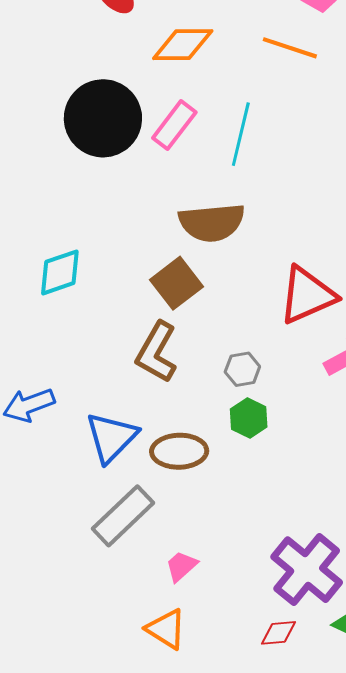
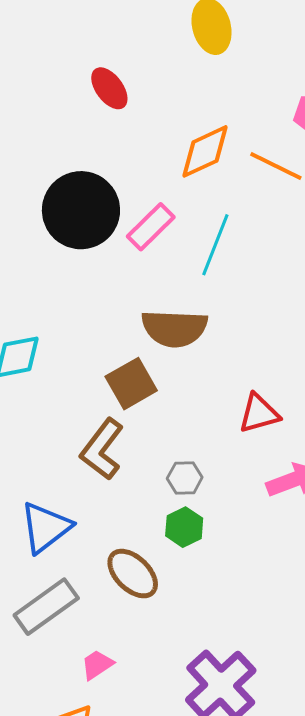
orange diamond: (183, 45) -> (205, 151), moved, turned -32
red triangle: (307, 295) -> (259, 414), size x0.7
brown ellipse: (179, 451) -> (133, 574), moved, turned 38

